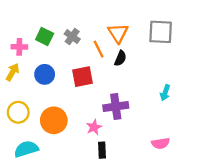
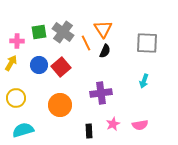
gray square: (161, 32) -> (147, 43), moved
green square: (45, 37) -> (39, 32), turned -35
gray cross: (72, 37) -> (63, 32), size x1.5
red square: (82, 77) -> (61, 67), moved, turned -30
orange circle: (54, 120) -> (60, 105), moved
pink star: (94, 127) -> (113, 124), moved

